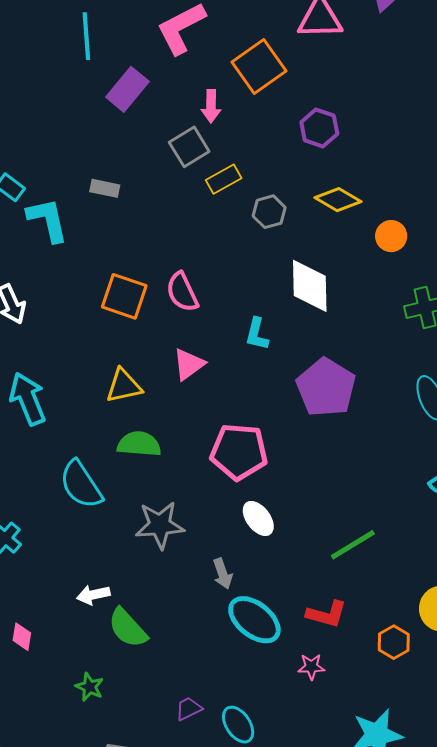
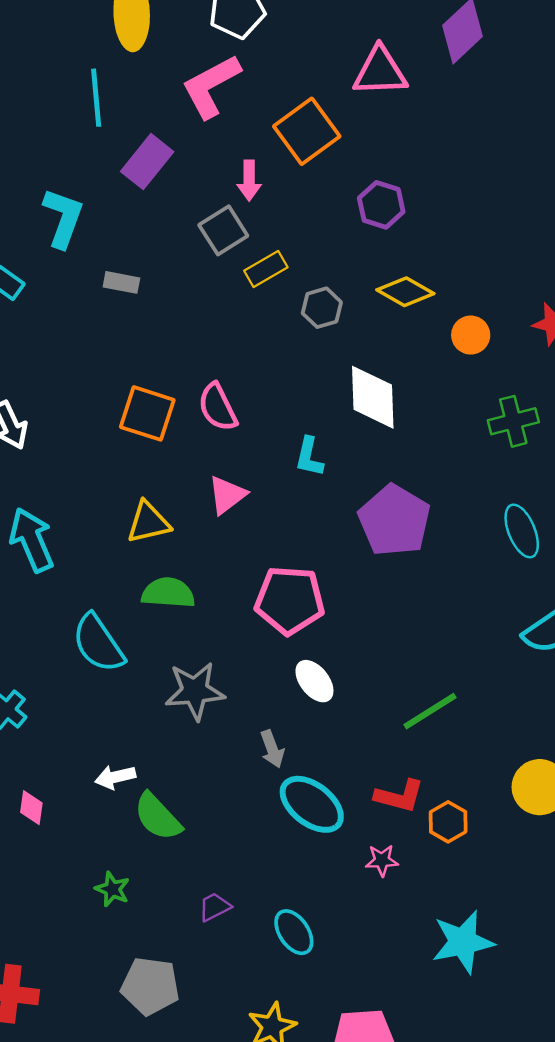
cyan L-shape: (48, 220) -> (63, 218), moved, turned 33
pink diamond: (22, 637) -> (31, 808), moved
orange hexagon: (394, 642) -> (448, 822), moved
purple trapezoid: (189, 709) -> (215, 907), moved

